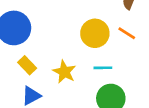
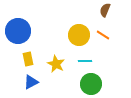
yellow rectangle: (27, 65) -> (28, 59), turned 32

